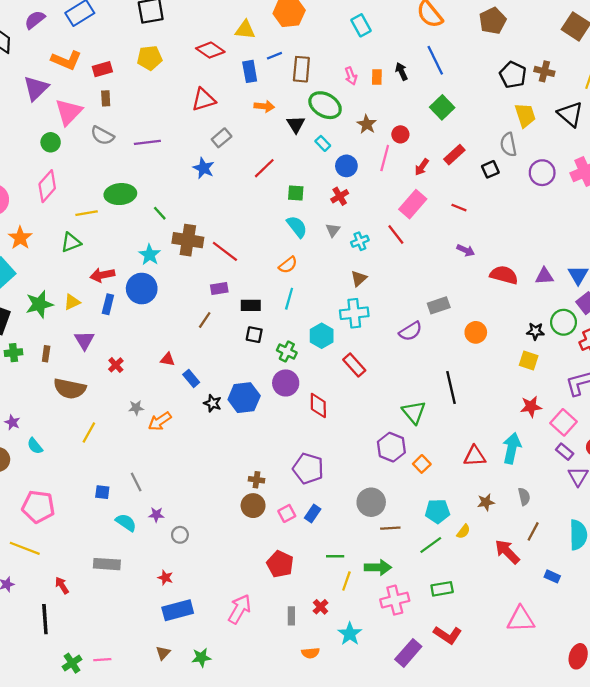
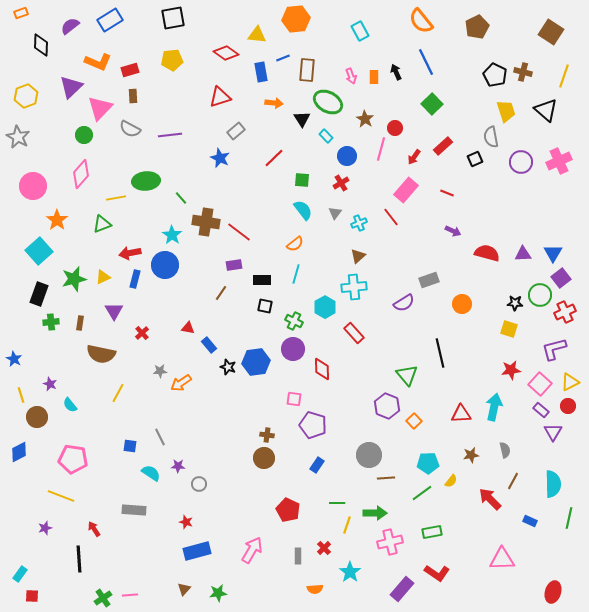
pink square: (287, 513) -> (294, 399), moved, turned 35

